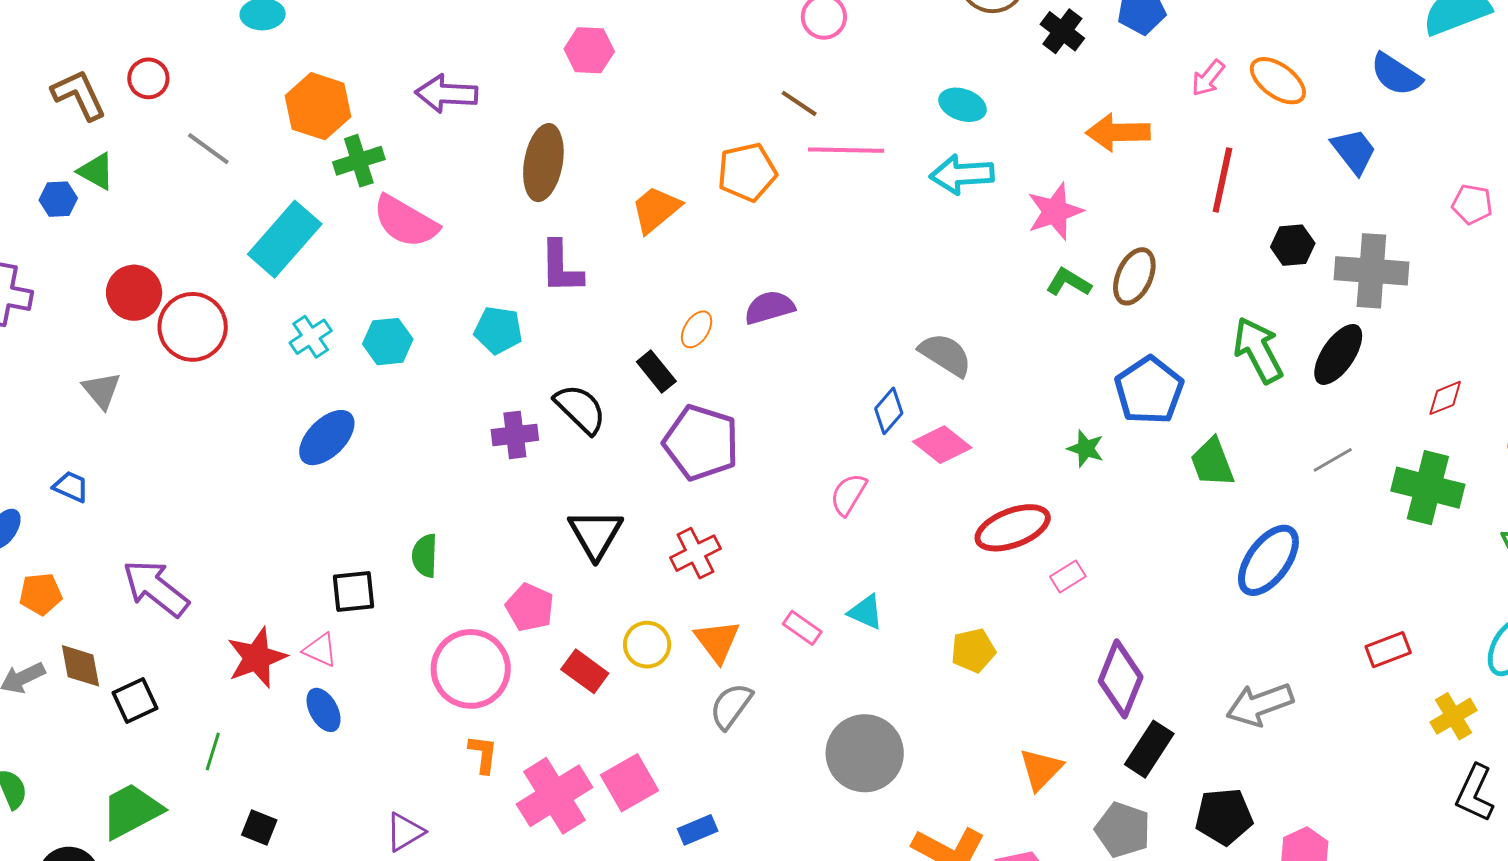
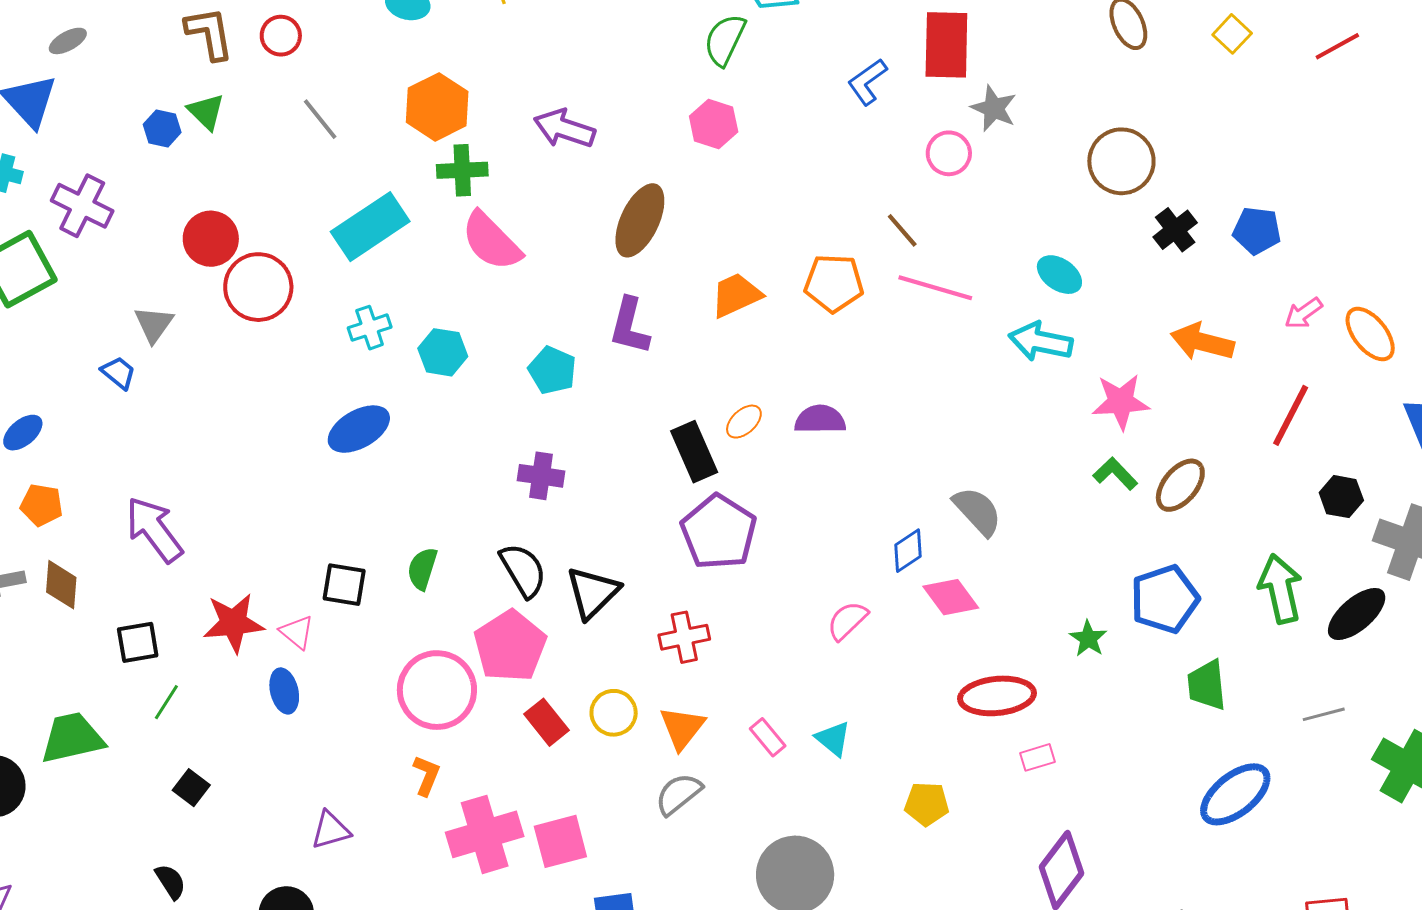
black rectangle: (656, 371) -> (694, 452), size x1.4
black semicircle: (580, 409) -> (523, 570), moved
blue trapezoid: (71, 487) -> (118, 373), moved
pink pentagon: (530, 607) -> (510, 646), size x1.5
black square: (135, 701) -> (138, 642), moved

